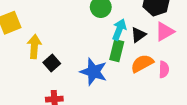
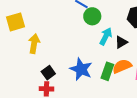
green rectangle: (117, 51) -> (107, 71), moved
black square: (52, 63) -> (48, 73), moved

